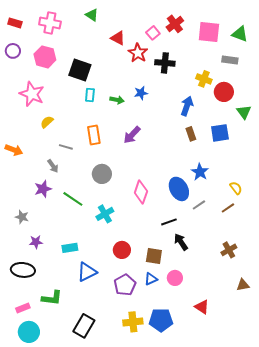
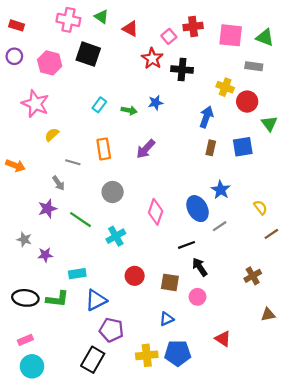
pink cross: (50, 23) -> (68, 20), moved
red cross: (175, 24) -> (193, 26), turned 30
red triangle: (118, 38) -> (130, 29), moved
black square: (80, 70) -> (88, 54), moved
cyan rectangle: (90, 95) -> (99, 105), turned 32
brown rectangle: (191, 134) -> (211, 148), turned 32
brown line: (228, 208) -> (271, 234), moved
purple star: (36, 242) -> (45, 255), moved
pink circle: (175, 278) -> (198, 297), moved
blue triangle: (151, 279) -> (167, 319), moved
purple pentagon: (125, 285) -> (111, 330), moved, turned -30
green L-shape: (52, 298) -> (57, 299), moved

